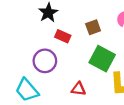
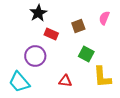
green square: (102, 59) -> (86, 54), size x0.7

